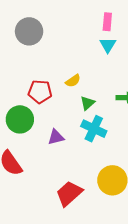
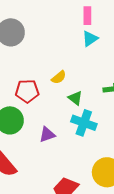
cyan triangle: (108, 45) -> (90, 39), turned 30
green triangle: (88, 103) -> (75, 98), turned -35

